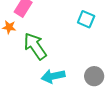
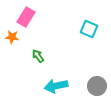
green arrow: (35, 46) -> (38, 56), size x0.5

